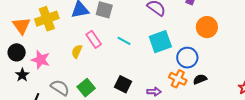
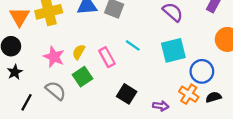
pink rectangle: (94, 39) -> (107, 57), moved
pink star: (41, 60) -> (54, 57), moved
green square: (86, 88) -> (82, 77), moved

